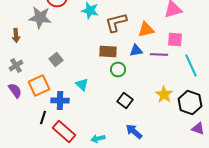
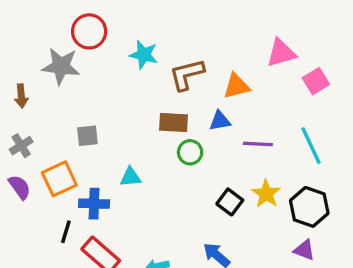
pink square: (175, 40) -> (316, 81), moved, turned -35
purple line: (159, 54) -> (258, 144), moved
gray square: (56, 60) -> (87, 136), turned 32
cyan triangle: (82, 84) -> (130, 177), turned -48
black square: (125, 100) -> (230, 202), moved
purple triangle: (198, 128) -> (304, 250), moved

